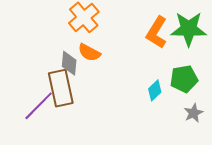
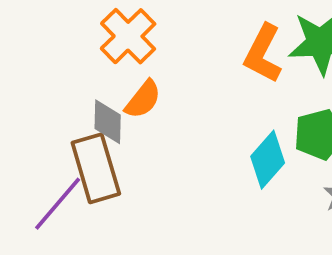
orange semicircle: (89, 53) -> (143, 99), turned -75
cyan diamond: (155, 90) -> (268, 160), size x1.4

